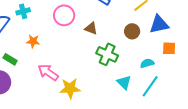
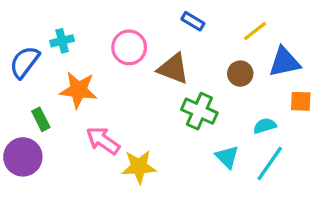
brown triangle: (91, 28) -> (173, 69), size x1.5
orange star: (33, 41) -> (78, 90), size x1.6
green rectangle: (10, 59) -> (41, 119), turned 32

